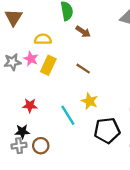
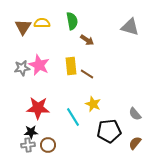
yellow semicircle: (43, 39) -> (42, 23), moved
pink star: (31, 59) -> (39, 65), size x1.5
yellow rectangle: (48, 65) -> (71, 66), moved, turned -30
red star: (30, 105) -> (38, 108), size x1.6

